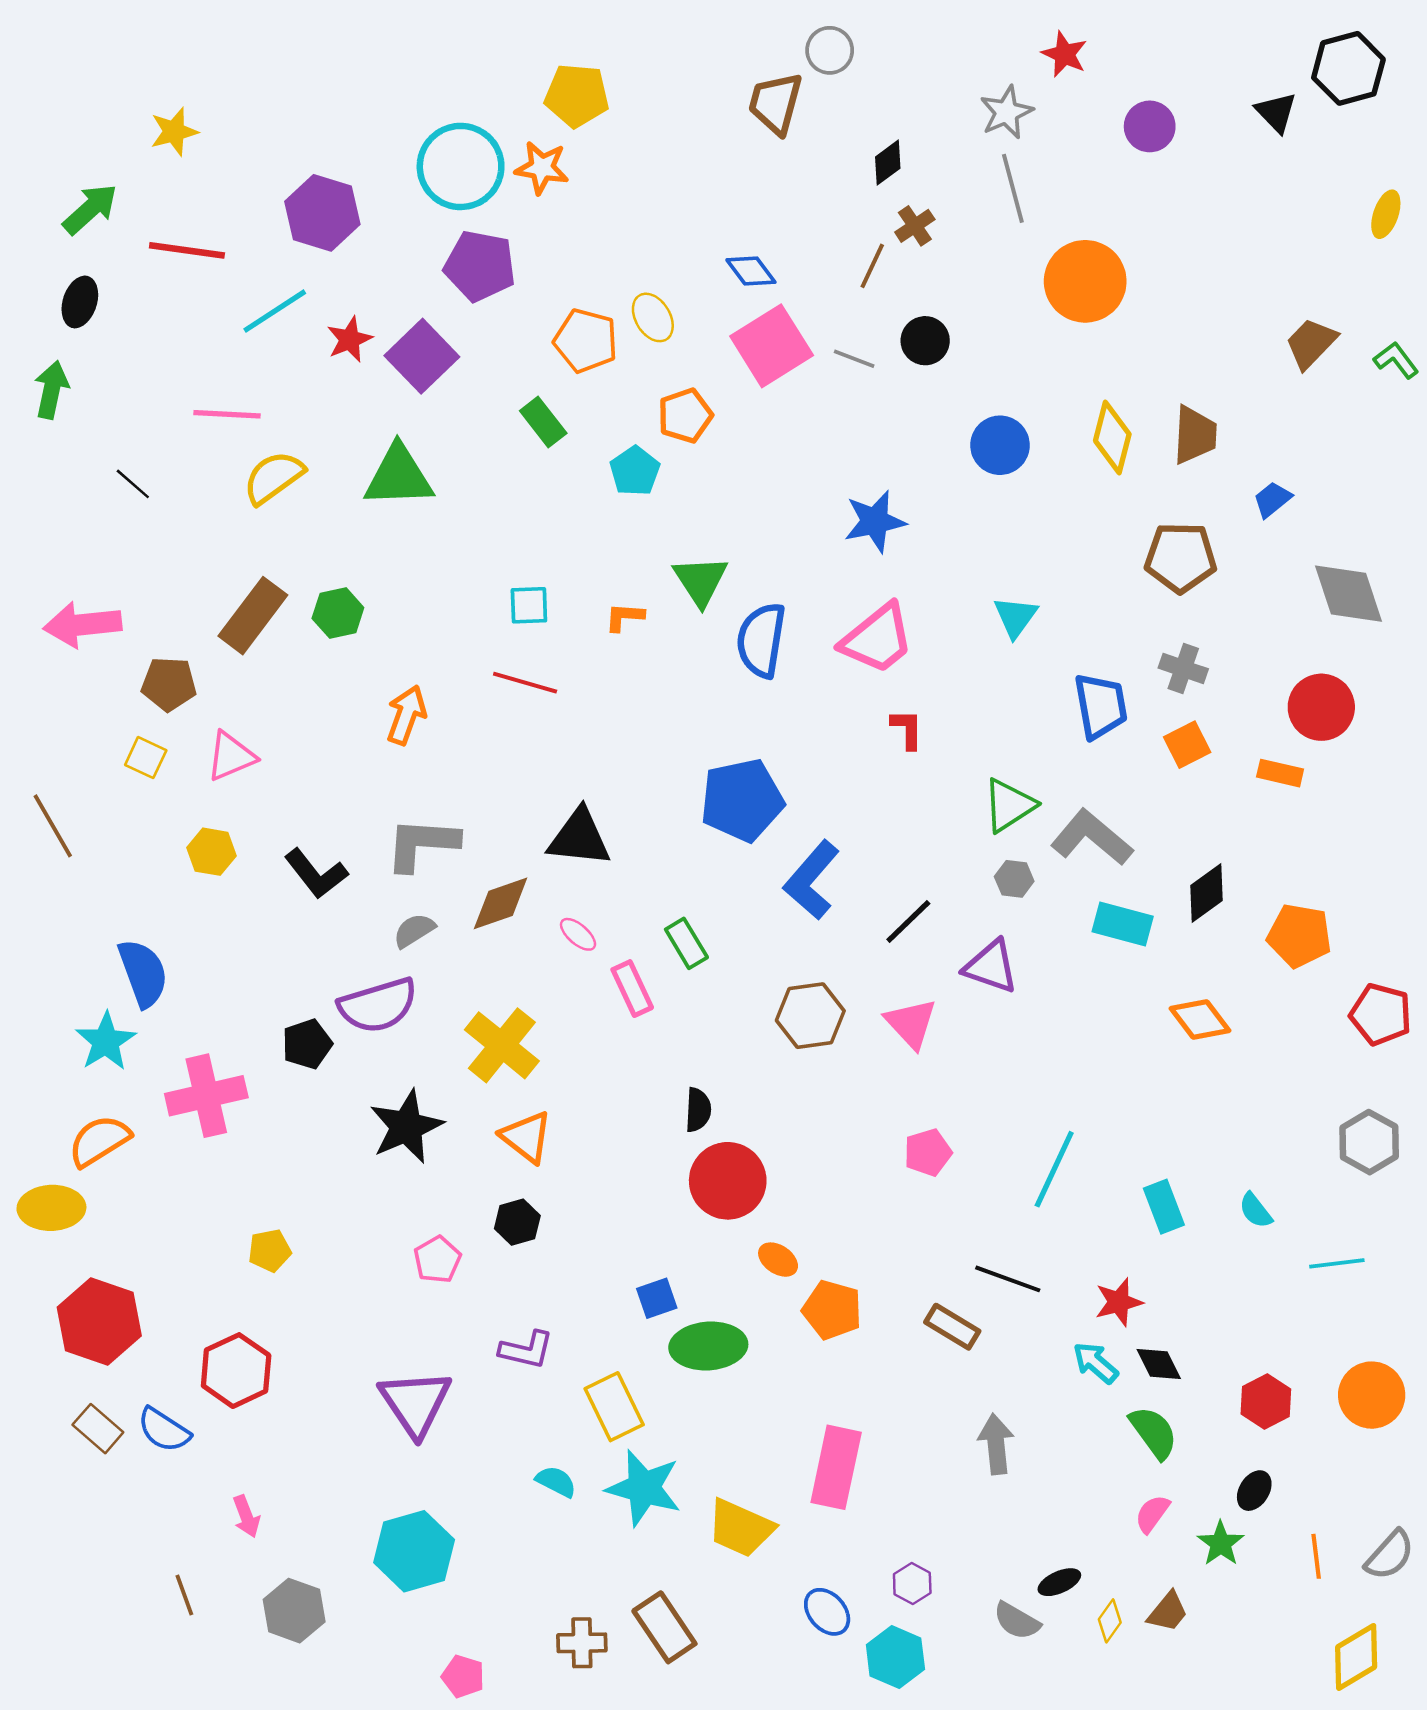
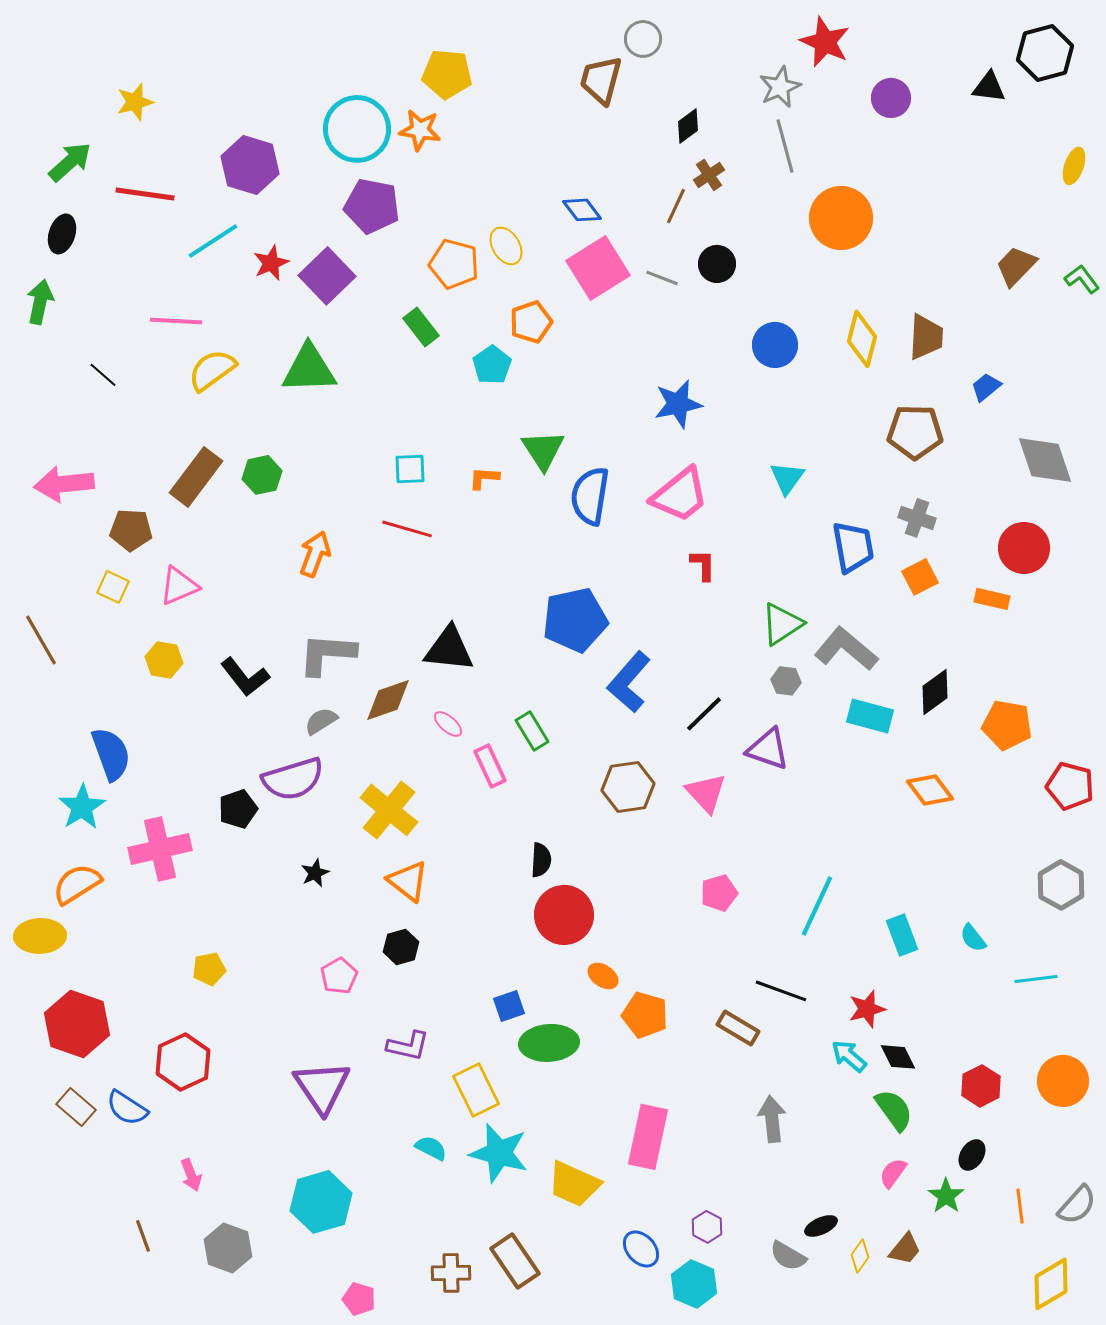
red star: (1065, 54) -> (825, 42), size x1.4
black triangle: (1276, 112) -> (989, 87), turned -39
black star: (406, 1127) -> (315, 873), size x0.5

